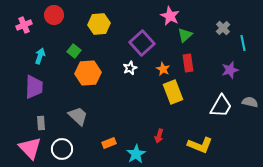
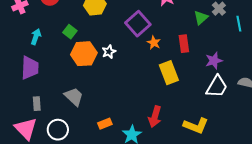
green triangle: (185, 35) -> (201, 18), moved
white star: (130, 68) -> (109, 52), moved
orange star: (163, 69) -> (154, 43), moved
purple star: (230, 70) -> (214, 61), moved
red arrow: (159, 136) -> (155, 117), size x1.5

